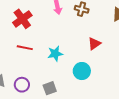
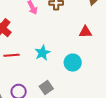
red triangle: (94, 44) -> (85, 32), moved, turned 48

